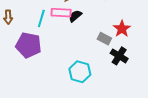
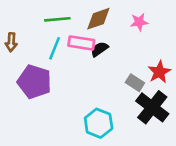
black cross: (119, 56) -> (152, 107), size x1.4

